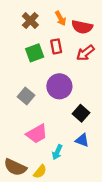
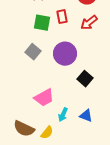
green square: (35, 53) -> (42, 23), turned 30
gray square: (26, 96) -> (33, 52), moved
blue triangle: (82, 140) -> (86, 116), moved

